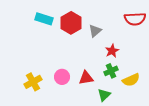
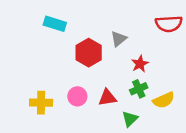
red hexagon: (71, 23) -> (89, 53), moved
yellow cross: (33, 82) -> (41, 103), turned 30

